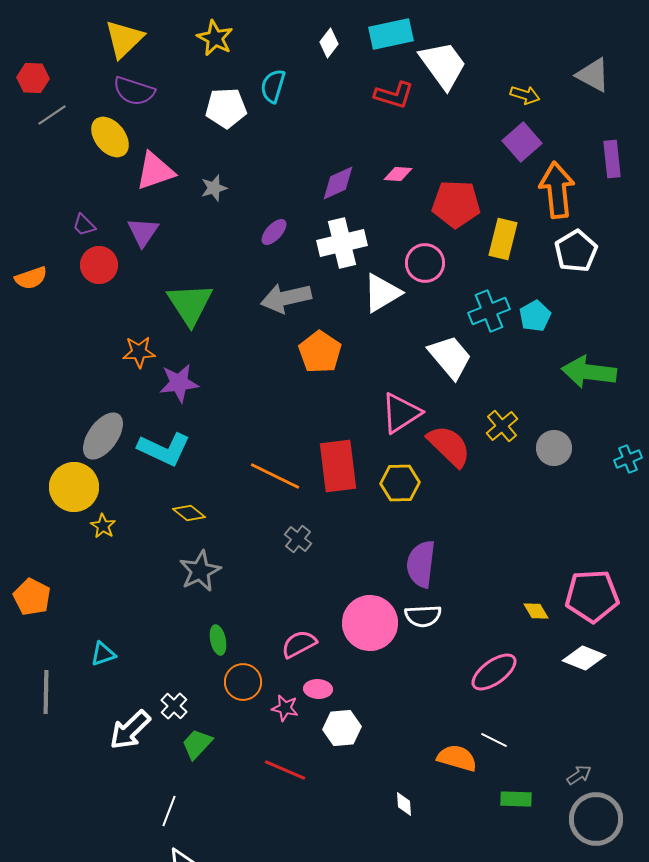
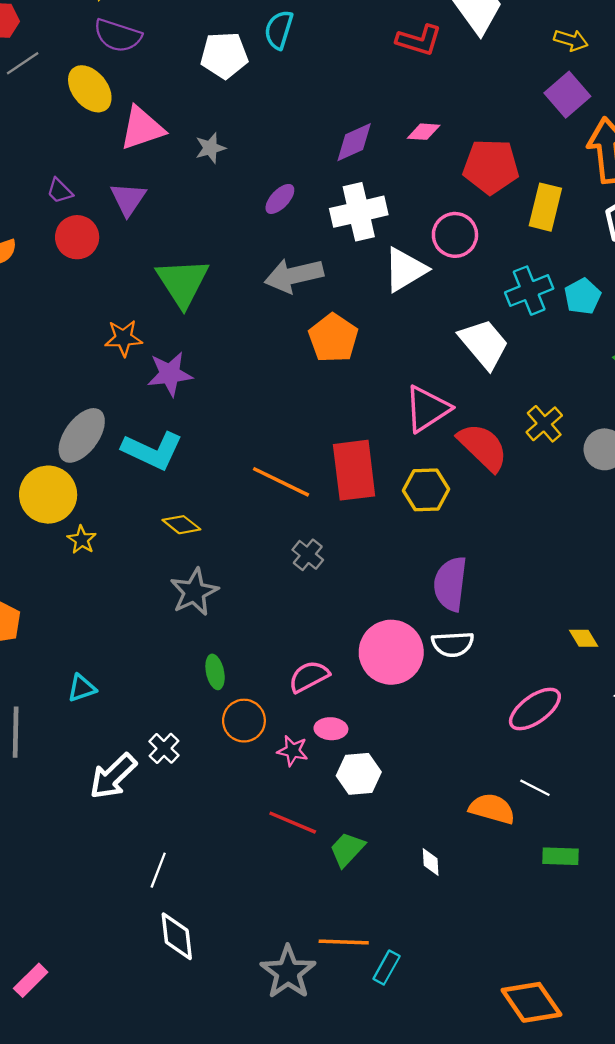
green trapezoid: (197, 744) -> (347, 849), moved

